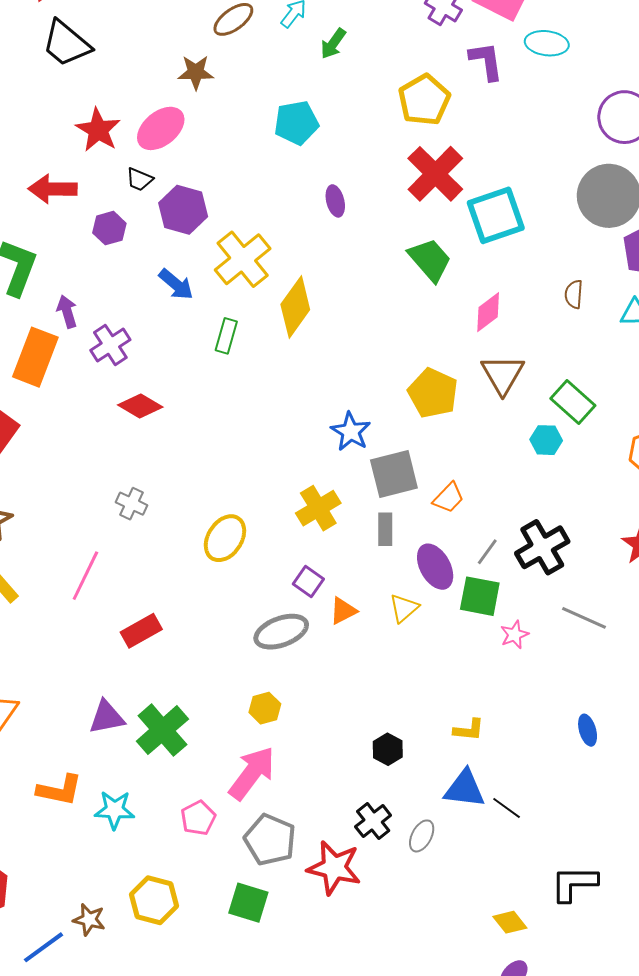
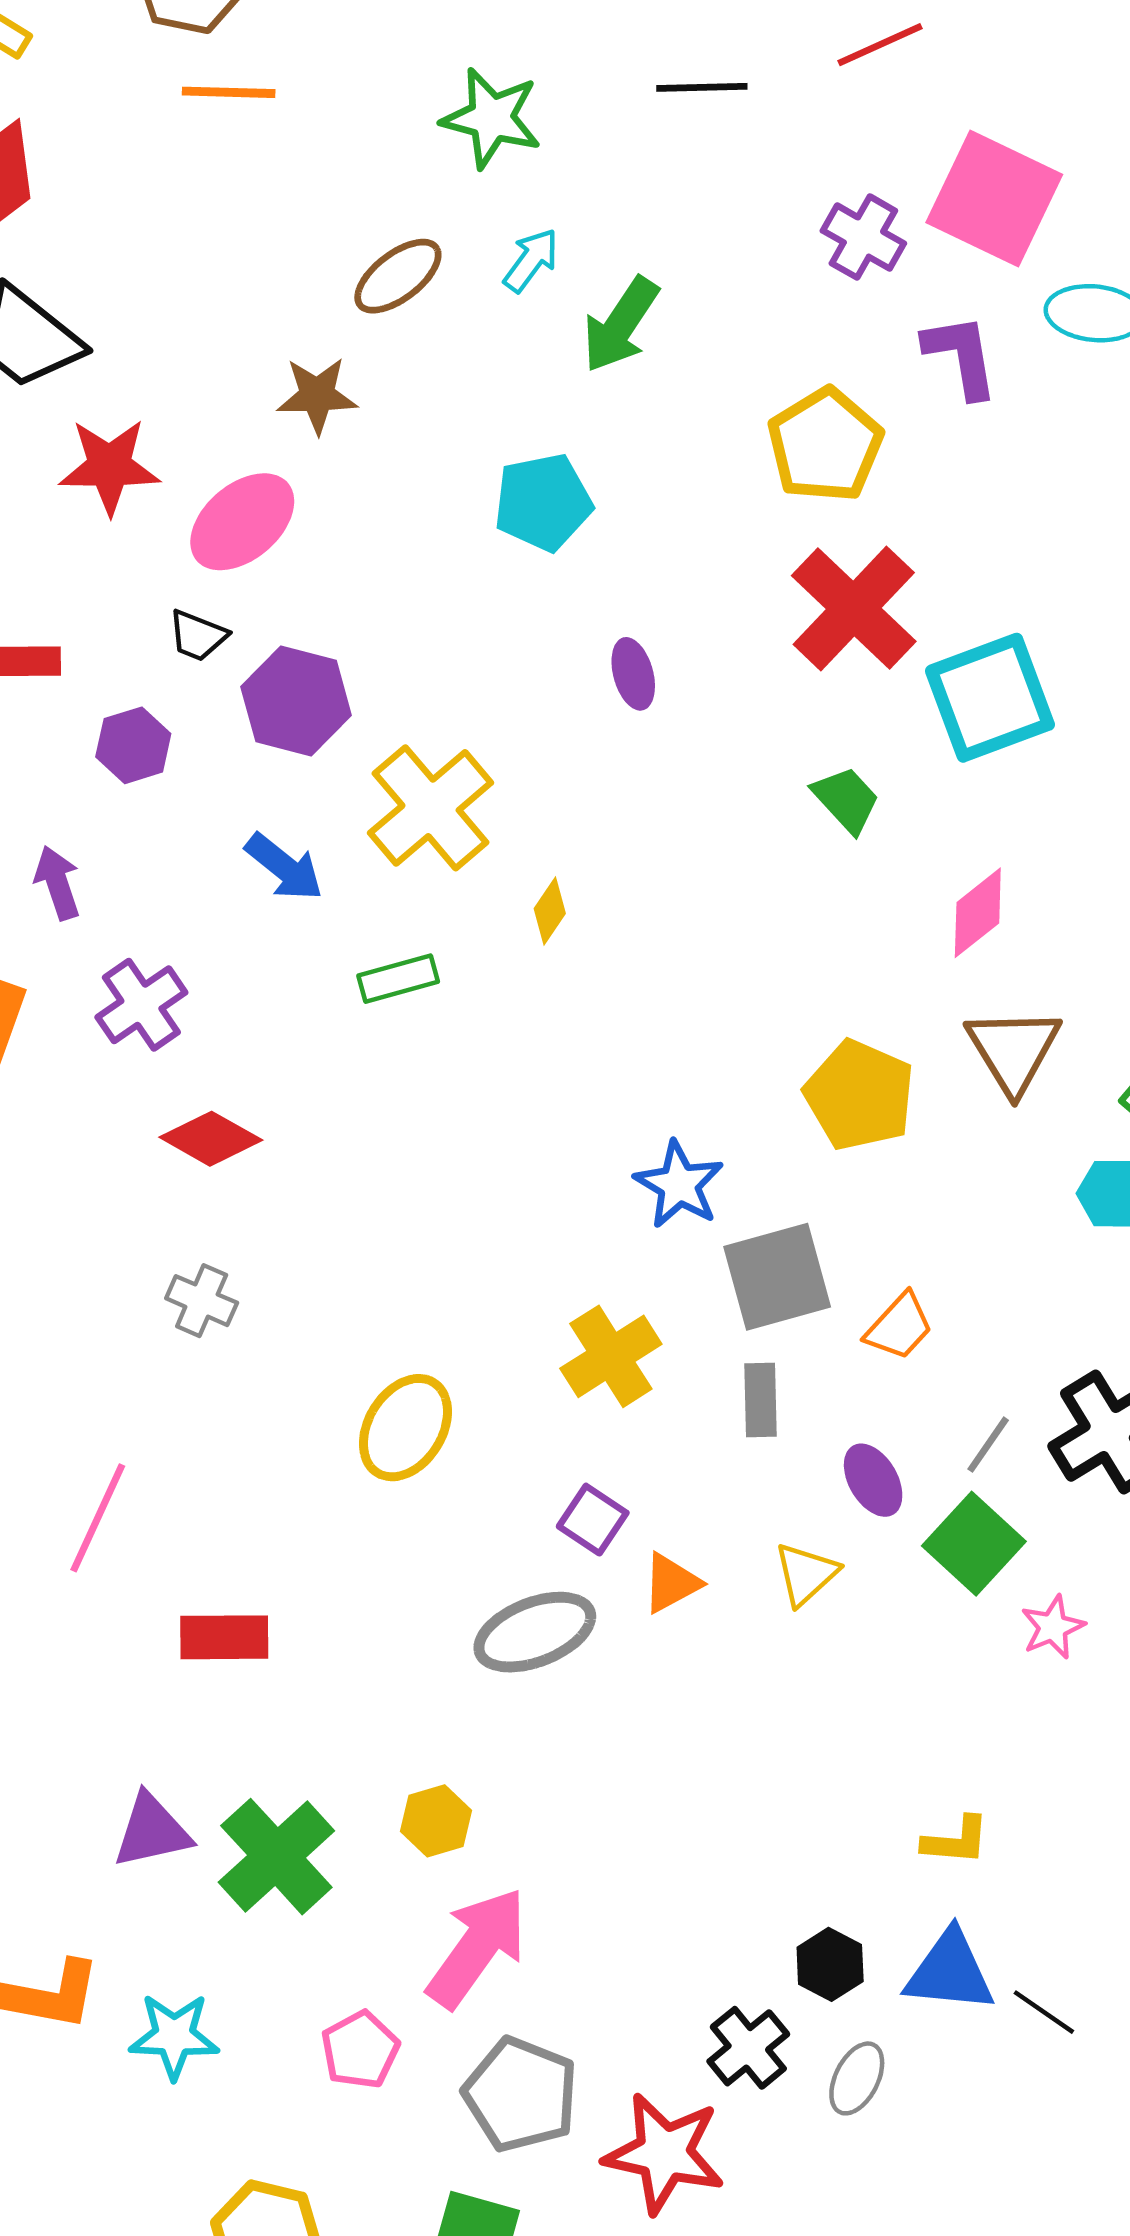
green arrow: (333, 44) -> (621, 325), size x1.4
red star: (98, 130) -> (109, 466), moved, turned -30
green trapezoid: (430, 260) -> (846, 800), size x0.7
yellow diamond: (295, 307) -> (550, 911), size x0.5
purple arrow: (67, 312) -> (57, 883), moved
green rectangle: (226, 336) -> (398, 979), turned 60
gray cross: (131, 504) -> (202, 1301), moved
purple ellipse: (435, 567) -> (873, 1480), size x0.7
green square: (480, 596) -> (974, 1544), turned 33
red rectangle: (141, 631) -> (224, 1637), turned 30
yellow hexagon: (265, 708) -> (436, 1821), moved
black hexagon: (388, 749) -> (830, 1964), moved

